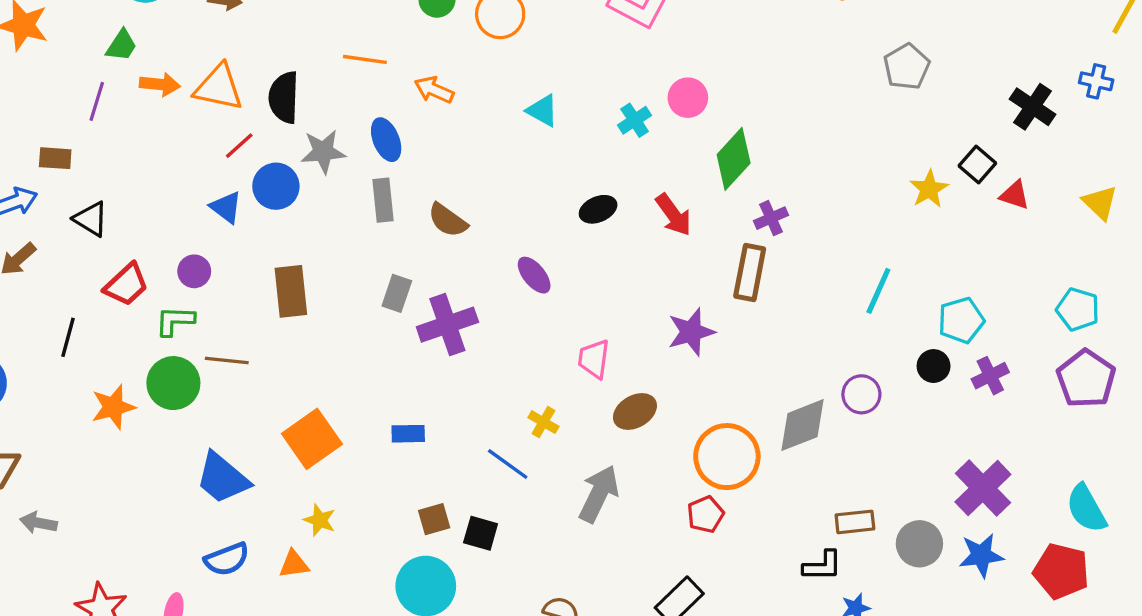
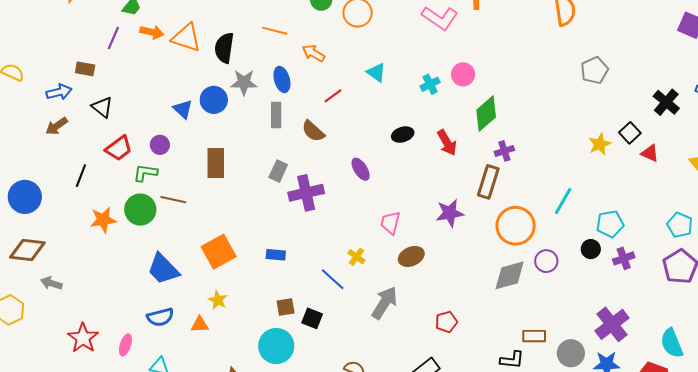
red line: (239, 146) -> (333, 96), moved
orange circle: (727, 457) -> (516, 226), moved

